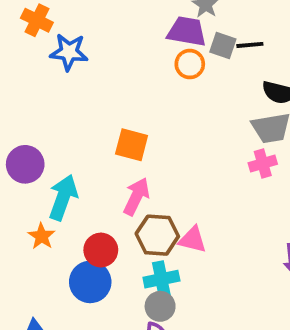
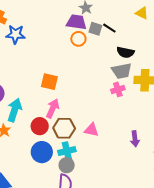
black line: (250, 45) -> (109, 28), turned 40
pink triangle: (193, 240) -> (91, 130), moved
red circle: (101, 250) -> (40, 126), moved
blue circle: (90, 282) -> (42, 152), moved

